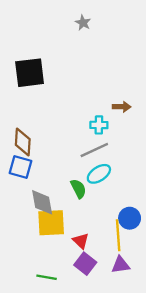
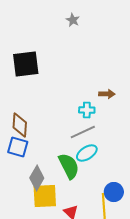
green semicircle: (78, 189) -> (69, 166), size x1.5
gray diamond: (42, 202) -> (37, 178), turned 40

